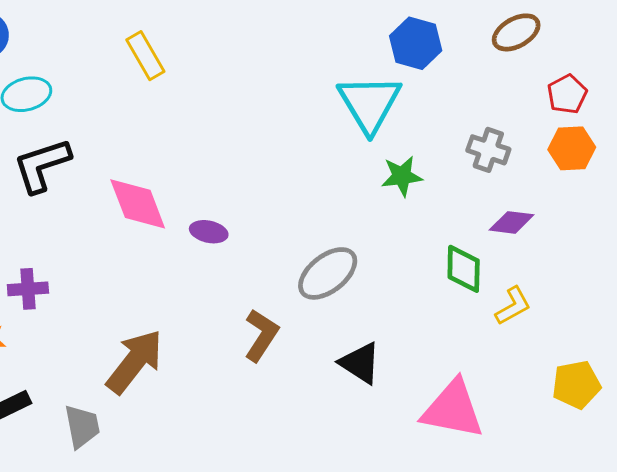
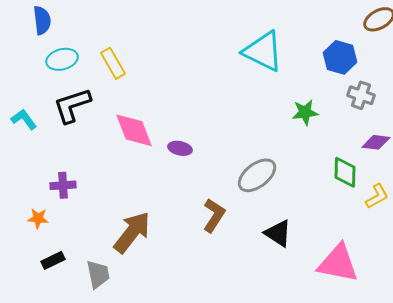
blue hexagon: (416, 43) -> (340, 57), moved
yellow rectangle: (145, 56) -> (113, 63), moved
cyan triangle: (369, 104) -> (263, 51), moved, turned -33

